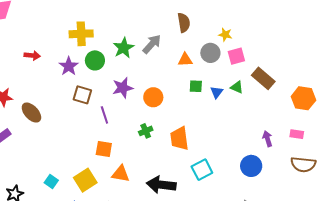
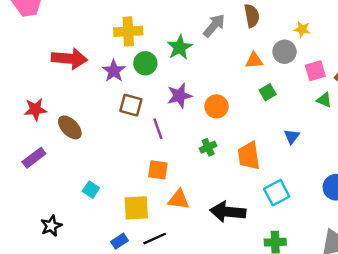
gray arrow: (152, 44) -> (214, 25), moved
red arrow: (32, 55) -> (69, 59), size x1.8
pink square: (236, 56) -> (315, 71), moved
green square: (196, 86) -> (268, 92), turned -32
green triangle: (237, 87) -> (324, 100), moved
blue triangle: (217, 92) -> (292, 136), moved
yellow square: (85, 180) -> (136, 208), turned 30
cyan square: (51, 182) -> (91, 190), moved

